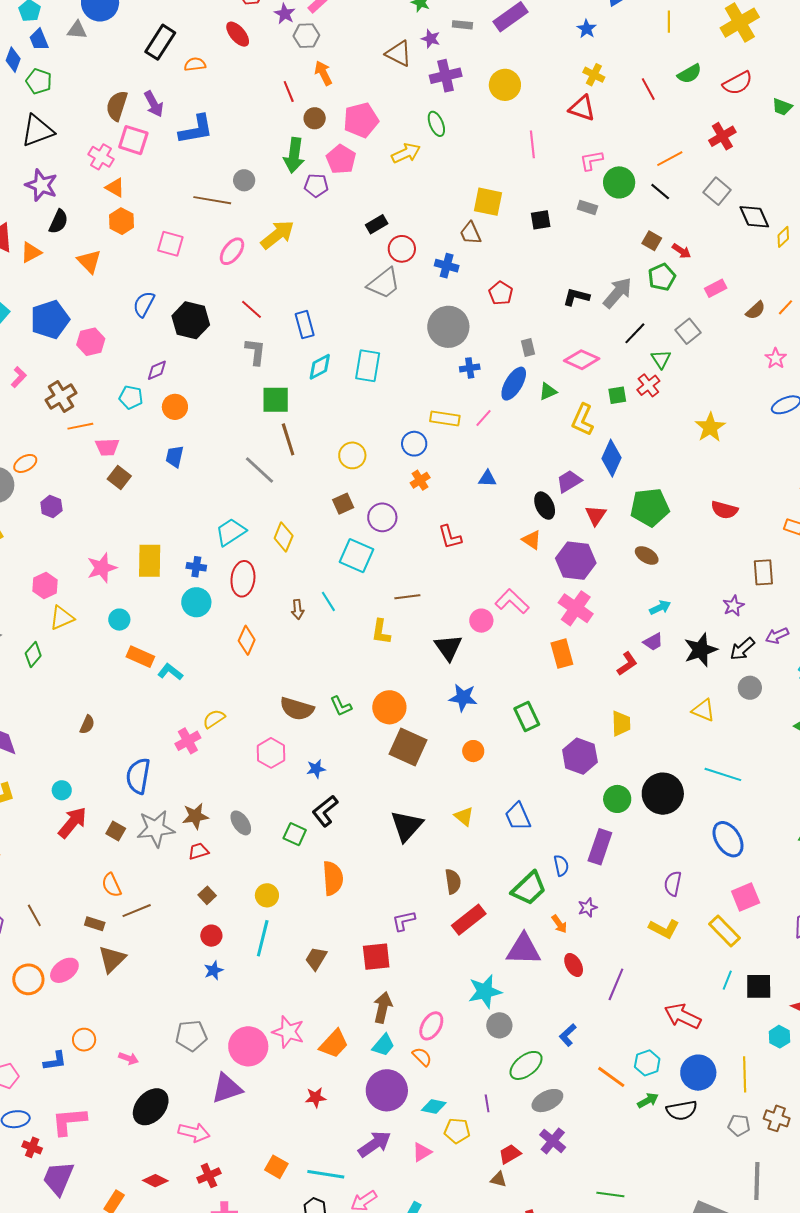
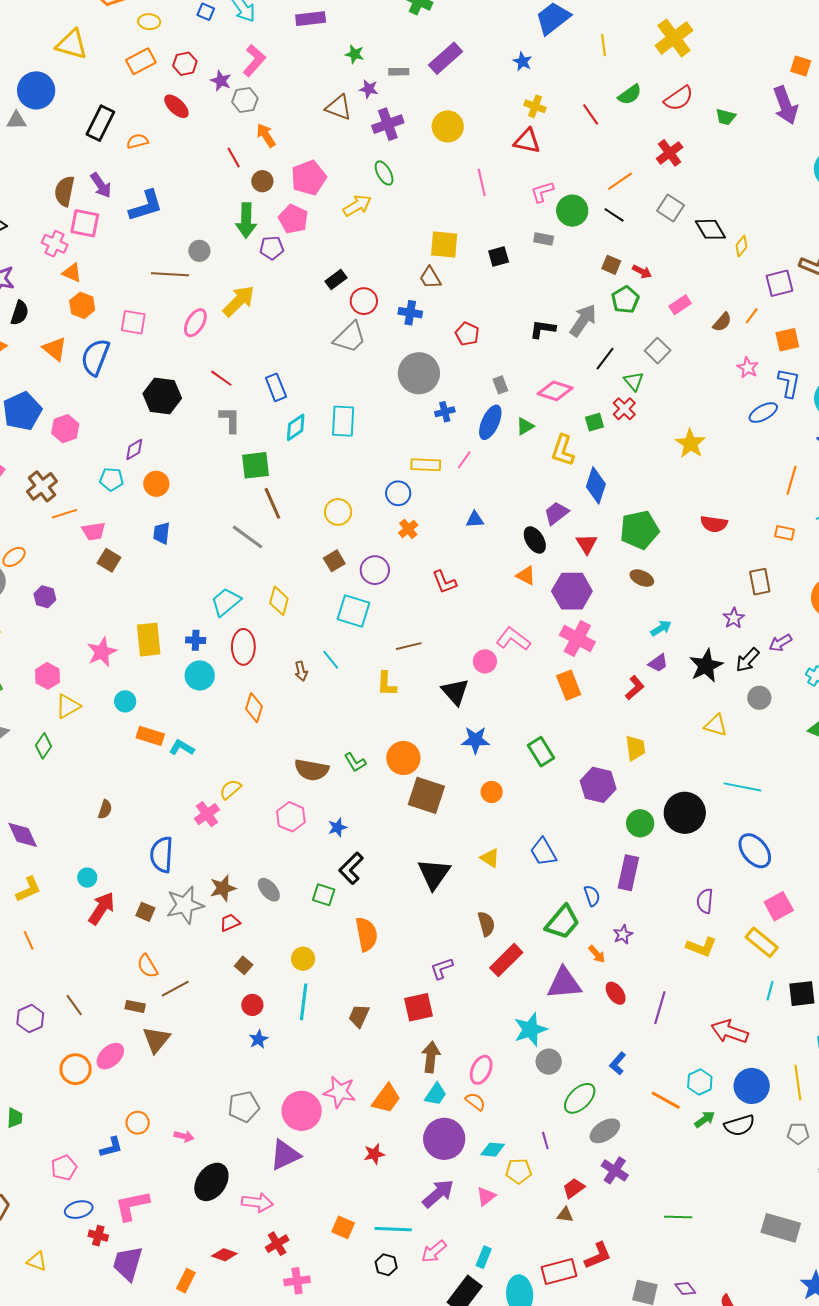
blue semicircle: (144, 304) -> (95, 357), moved, size x1.4

